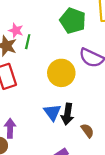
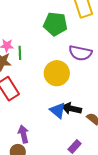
black arrow: (67, 114) -> (72, 109), turned 108

